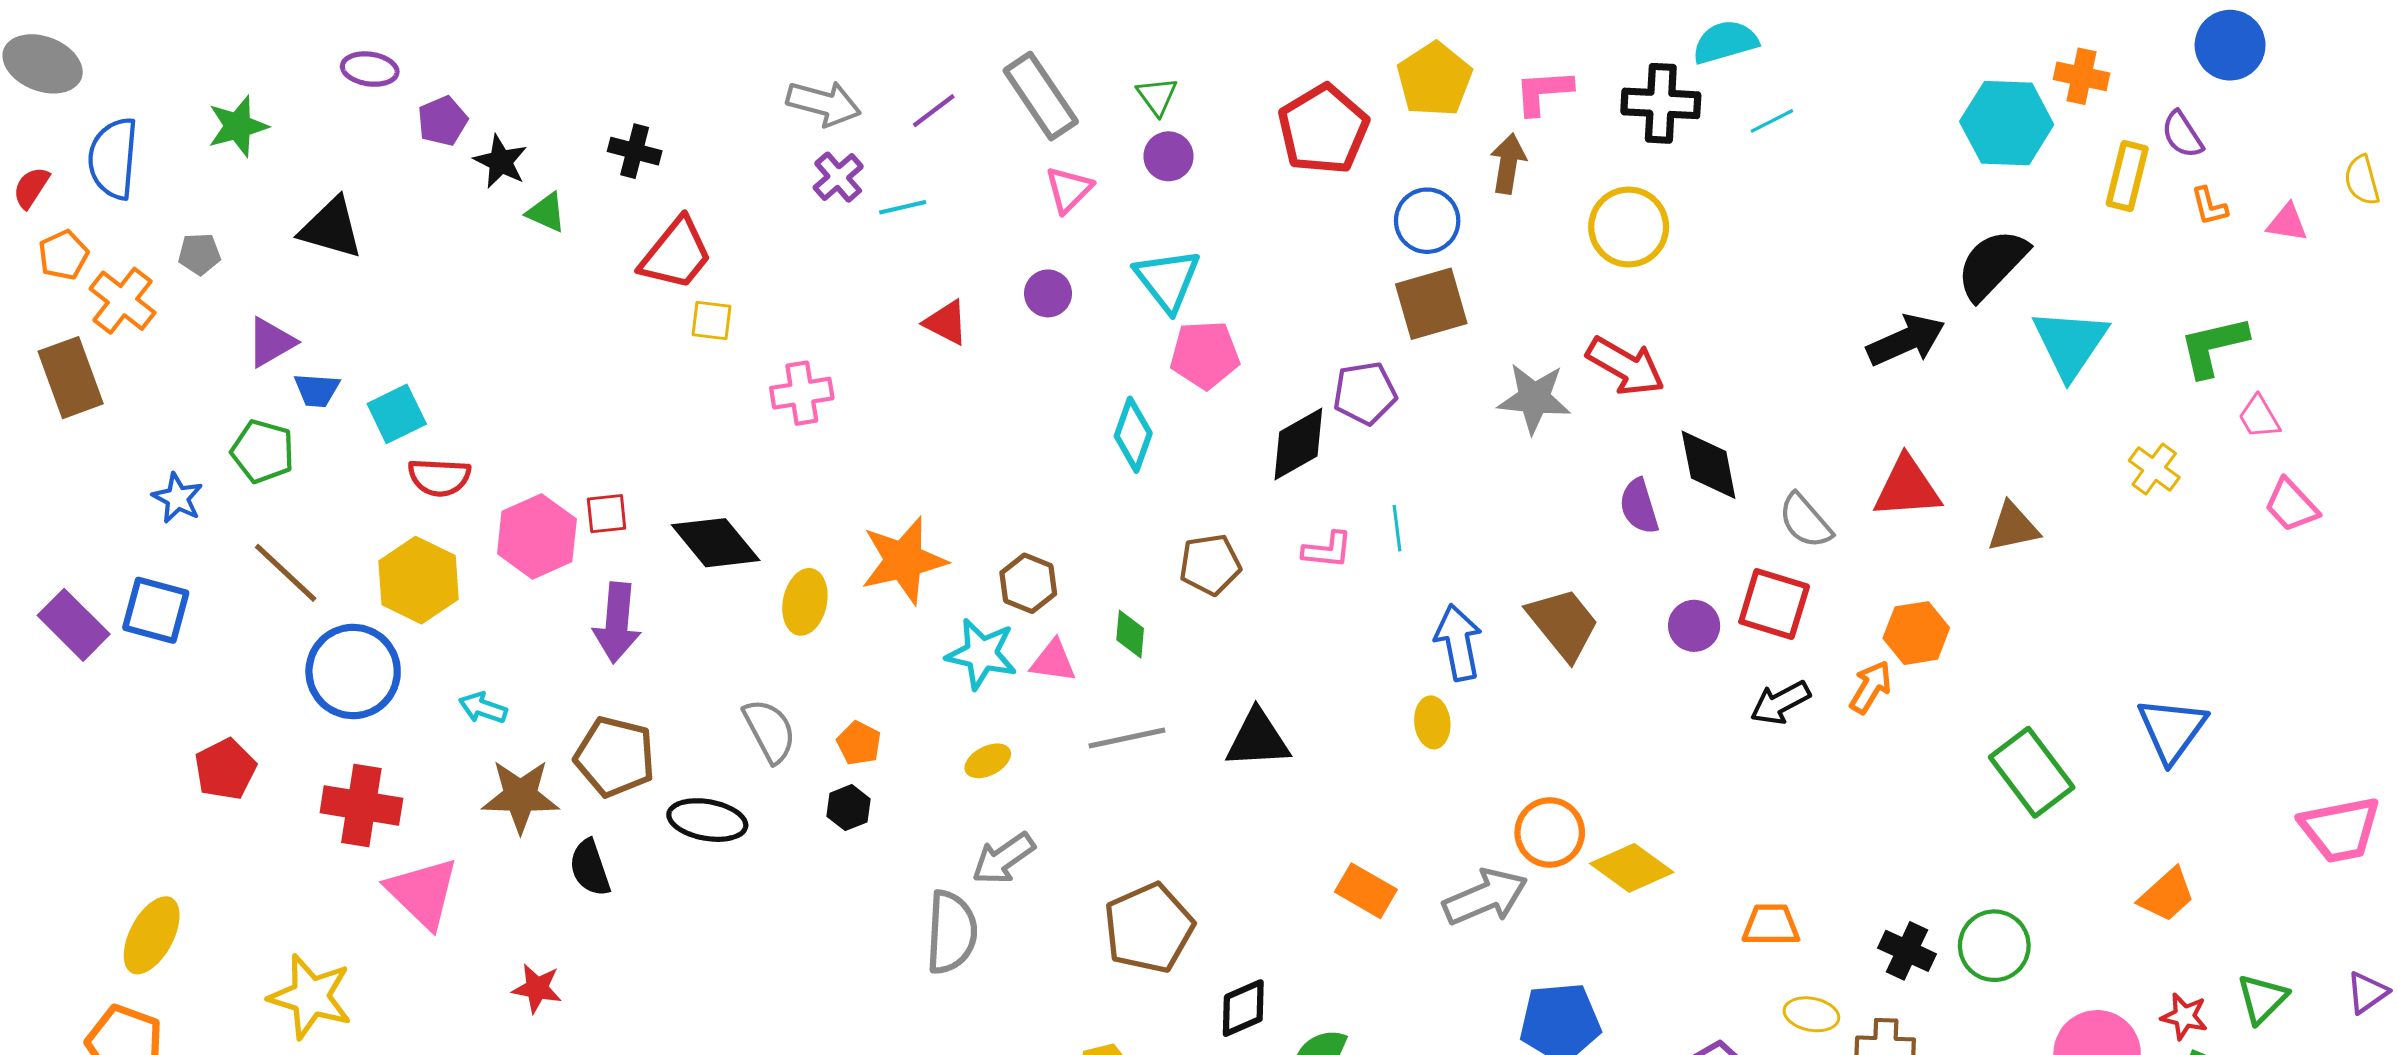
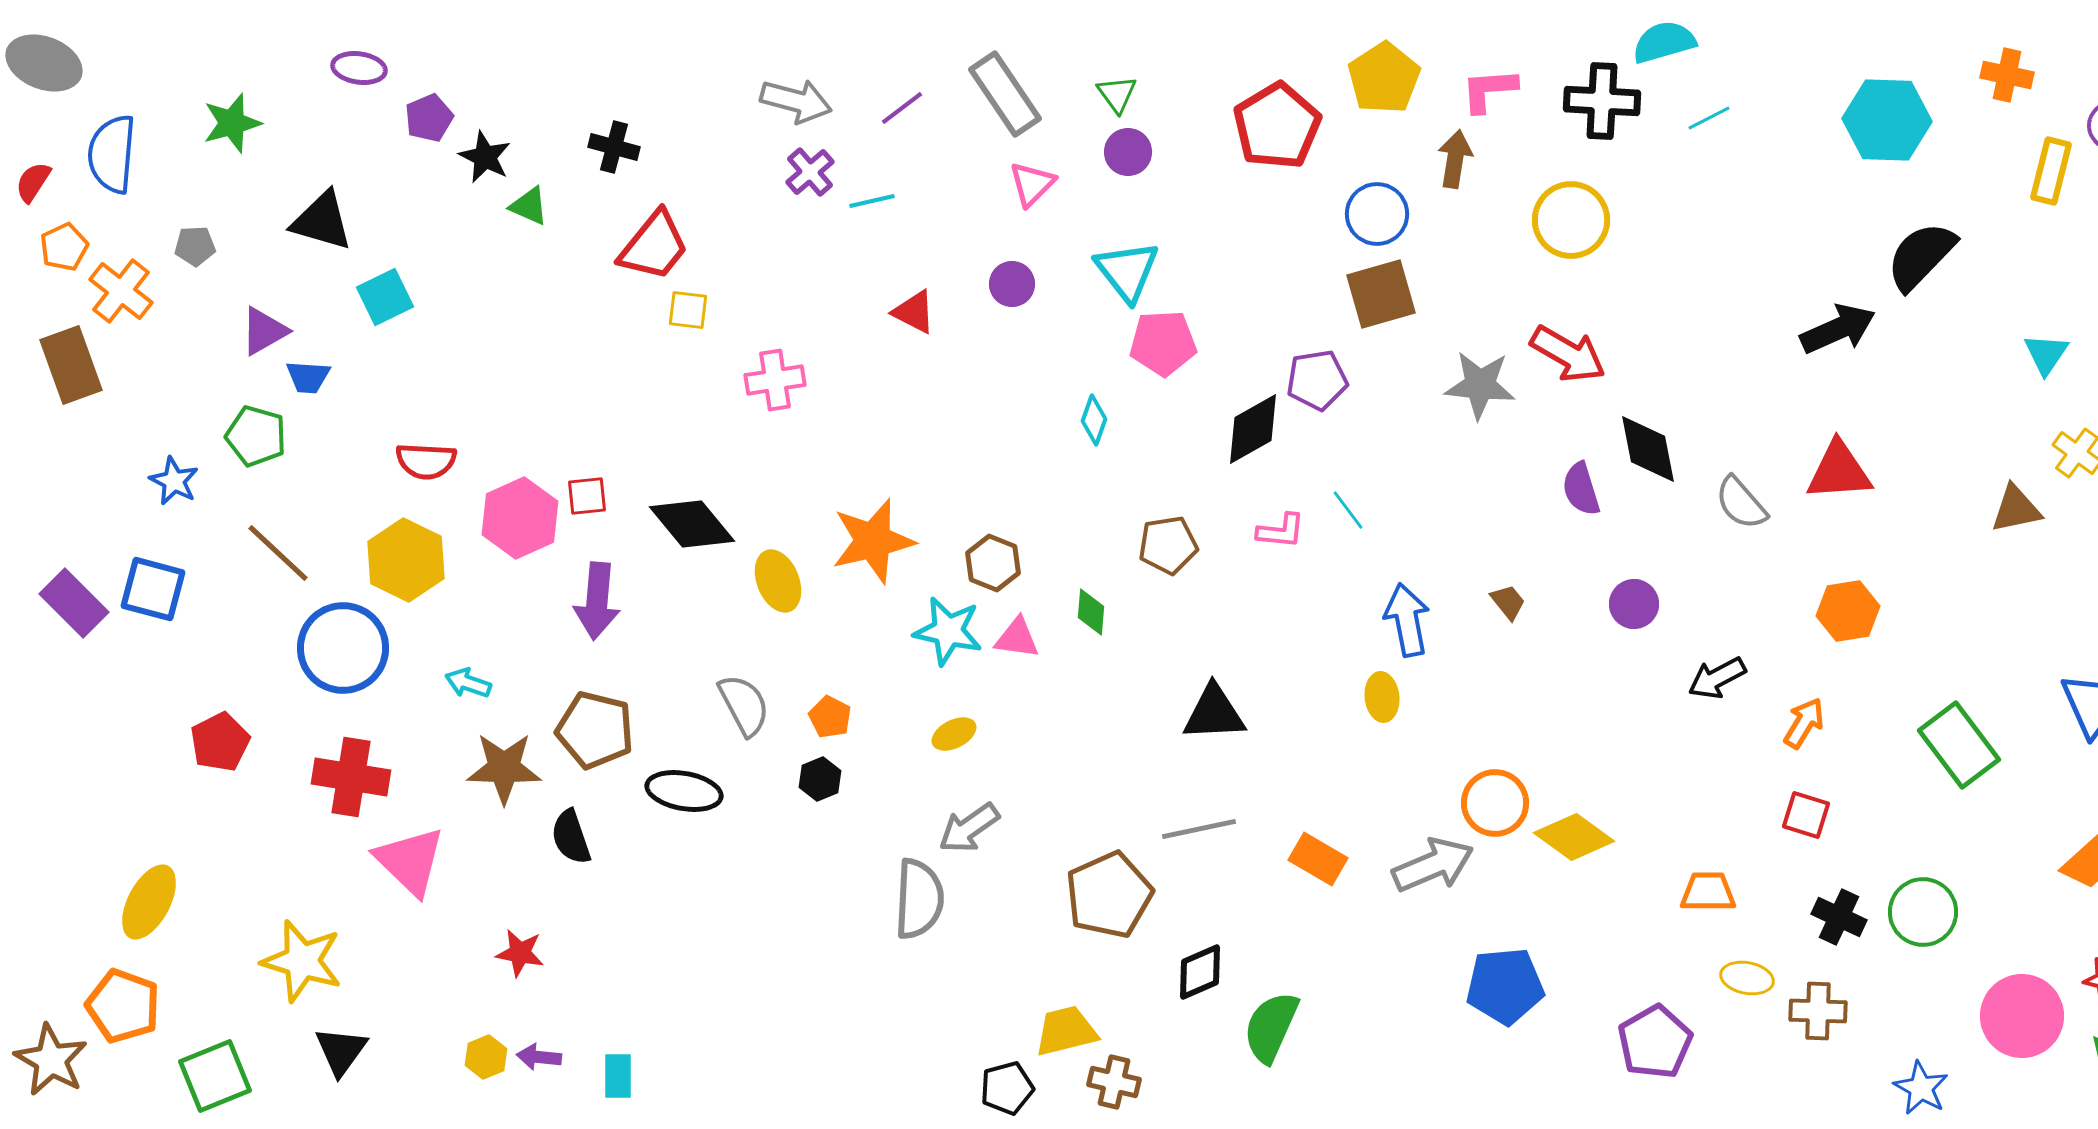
cyan hexagon: (2007, 123) -> (1887, 120), moved
cyan triangle: (2070, 343) -> (2046, 354), moved, size x0.6
cyan square: (397, 414) -> (385, 297), moved
cyan diamond: (1133, 435) -> (1094, 420), size x0.7
brown triangle: (2013, 527) -> (2016, 509), moved
cyan line: (1397, 528) -> (1348, 510), turned -30
yellow ellipse: (805, 602) -> (778, 581), turned -34
red square: (1774, 604) -> (1806, 815), moved, size x0.7
brown trapezoid: (1563, 624) -> (1508, 602), size x0.5
orange arrow: (1871, 687) -> (1804, 723), moved
gray line: (1127, 738) -> (1199, 829), moved

